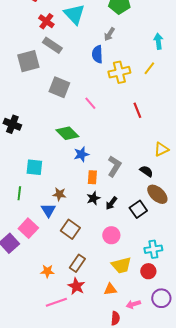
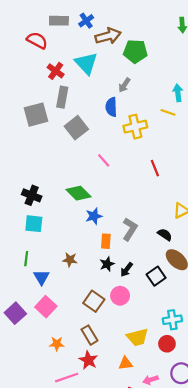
gray rectangle: (52, 45) -> (62, 97), turned 66
yellow line: (149, 68) -> (168, 112), moved, turned 72
gray square: (59, 87) -> (76, 128), moved, turned 30
black cross: (12, 124) -> (32, 195), moved
cyan square: (34, 167) -> (34, 224), moved
blue triangle: (48, 210) -> (41, 277), moved
pink square: (28, 228) -> (46, 307), moved
brown square: (70, 229) -> (94, 301), moved
pink circle: (111, 235) -> (120, 296), moved
brown rectangle: (77, 263) -> (89, 335), turned -66

